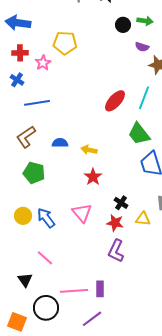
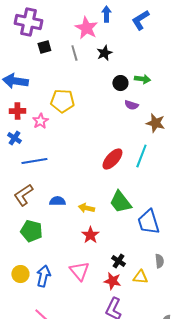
purple semicircle: (142, 47) -> (131, 105), moved
green trapezoid: (139, 134) -> (120, 202), moved
blue arrow: (46, 218) -> (43, 276), turned 50

